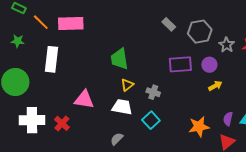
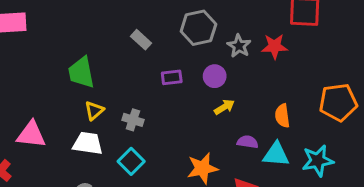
gray rectangle: (169, 24) -> (141, 40), moved
purple rectangle: (180, 64) -> (172, 77), size x0.6
purple semicircle: (228, 119) -> (248, 142), moved, turned 88

